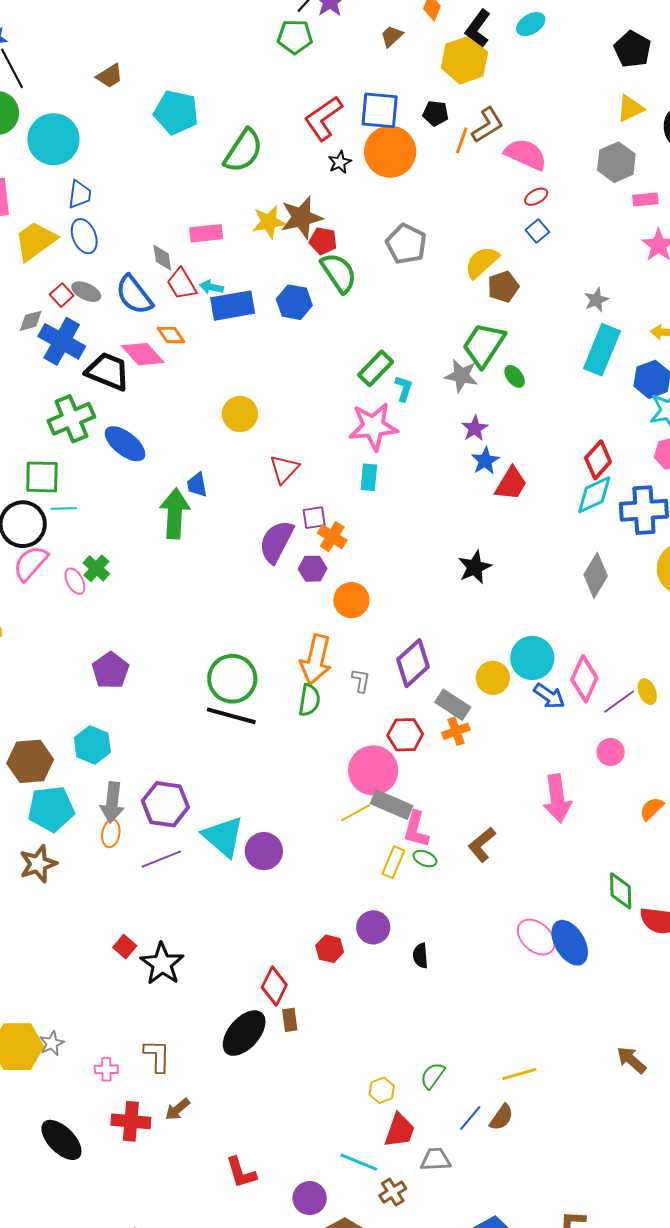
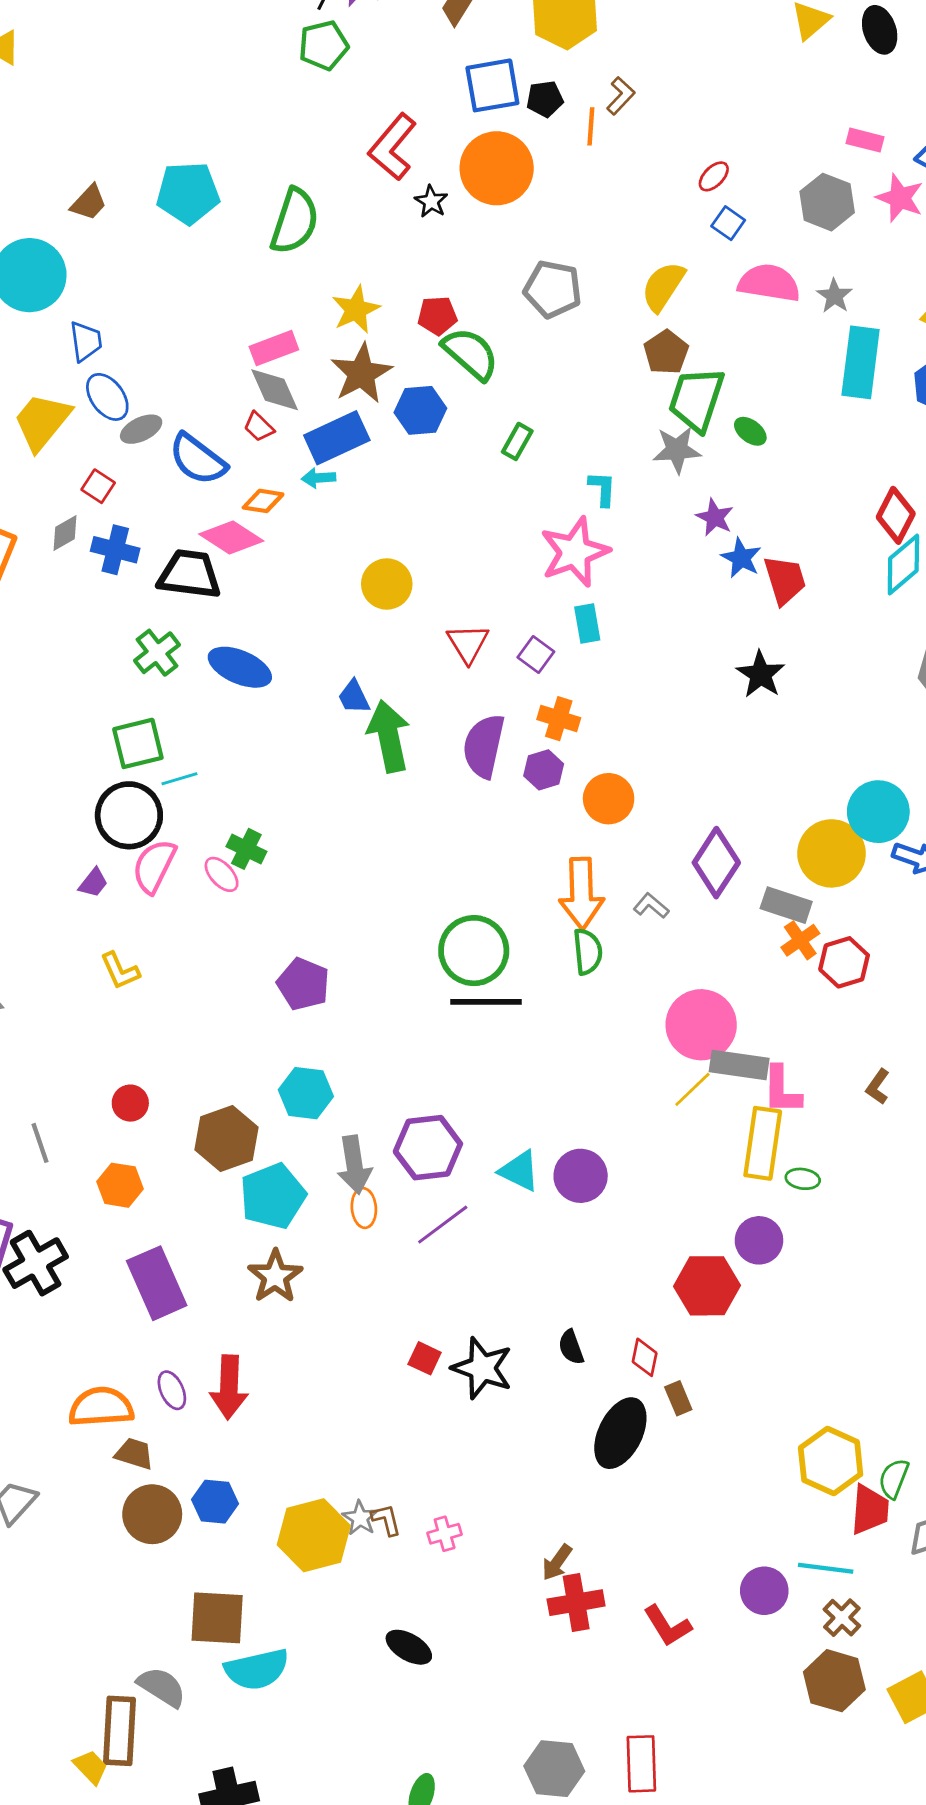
brown trapezoid: (110, 76) -> (89, 203), moved
blue square: (380, 110) -> (492, 85), moved
brown L-shape: (488, 125) -> (621, 96), size x0.7
pink semicircle: (526, 154) -> (769, 283), moved
gray hexagon: (616, 162) -> (827, 202), moved
pink rectangle: (645, 200) -> (865, 140), turned 35
brown star: (301, 217) -> (361, 373), moved
gray diamond: (162, 258) -> (275, 390), moved, size x1.4
red trapezoid: (182, 284) -> (259, 427), size x0.7
cyan arrow: (211, 287) -> (319, 478), moved
brown pentagon: (503, 287) -> (666, 352), moved
gray ellipse: (86, 292) -> (141, 429), moved, turned -36
orange diamond: (171, 335) -> (263, 501), turned -32
blue cross: (62, 341) -> (115, 550), size x0.7
green rectangle: (376, 368) -> (517, 441), moved, size x0.7
green cross: (71, 419) -> (157, 653), size x0.7
red trapezoid: (511, 484) -> (785, 580), turned -33
green arrow: (175, 514) -> (389, 736), moved
purple square: (314, 518) -> (536, 654), moved, turned -30
black star: (475, 567) -> (761, 674), moved
yellow circle: (493, 678) -> (832, 853), size x1.4
gray L-shape: (361, 681) -> (651, 906), turned -45
red hexagon: (405, 735) -> (844, 962), moved
cyan triangle: (223, 837) -> (519, 1171), size x0.7
brown L-shape: (482, 845) -> (878, 1087), size x0.7
green ellipse: (425, 859) -> (803, 1179), moved
yellow rectangle: (393, 862) -> (763, 1143), size x1.6
red hexagon: (330, 949) -> (707, 1286), size x1.6
black semicircle: (420, 956) -> (571, 1347), moved
red diamond: (274, 986) -> (645, 1357), size x0.7
brown L-shape: (157, 1056) -> (386, 1520), moved, size x0.7
green semicircle: (433, 1076) -> (894, 1479), moved
yellow hexagon: (382, 1090) -> (831, 1461), size x1.8
red cross: (131, 1121) -> (576, 1603), moved
black ellipse: (61, 1140) -> (409, 1647), size x0.7
brown cross: (393, 1192) -> (842, 1618), moved
purple circle: (310, 1198) -> (764, 1591), moved

